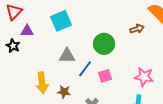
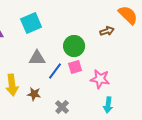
pink square: (105, 76) -> (75, 67), moved
pink star: (144, 77) -> (100, 79), moved

